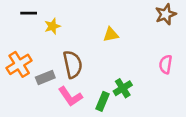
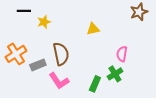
pink semicircle: (166, 64) -> (122, 54), moved
green cross: (123, 88) -> (115, 74), moved
green rectangle: (102, 101) -> (95, 84), moved

